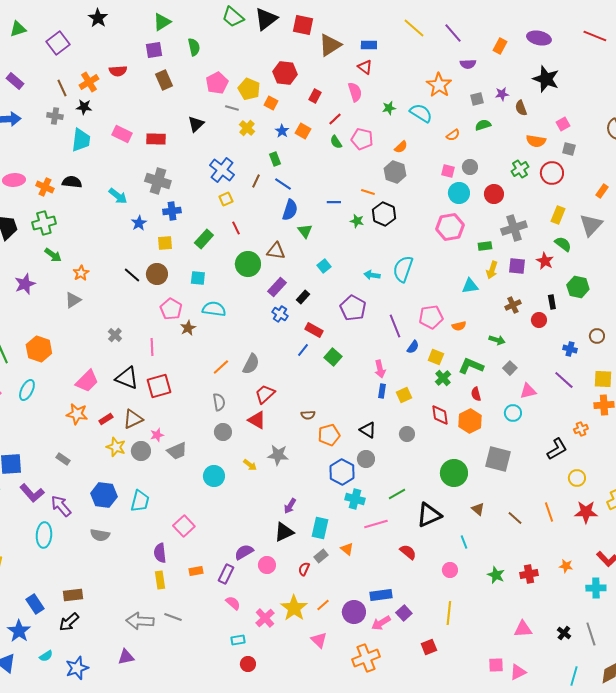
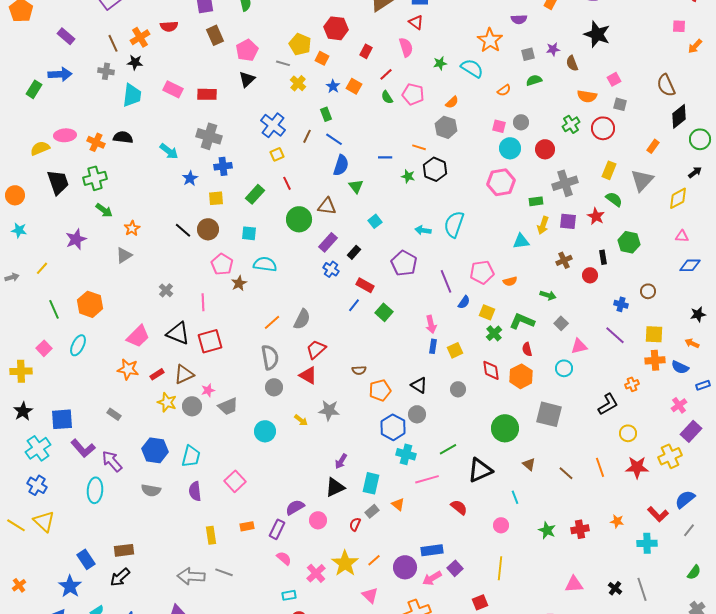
pink pentagon: (217, 83) -> (247, 50), moved
gray semicircle: (219, 402) -> (270, 357), size x1.4
purple semicircle: (160, 553) -> (195, 491), moved

